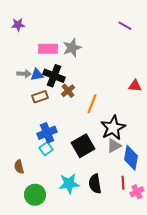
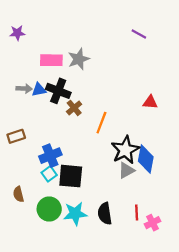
brown rectangle: (40, 97) -> (16, 136), moved
black square: (83, 146) -> (71, 176), moved, turned 35
blue diamond: (131, 158) -> (146, 159), moved
green circle: (35, 195) -> (49, 209), moved

